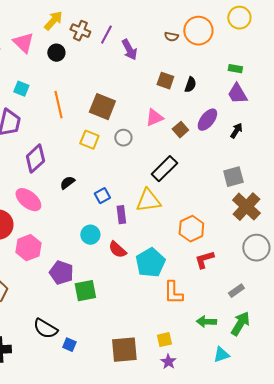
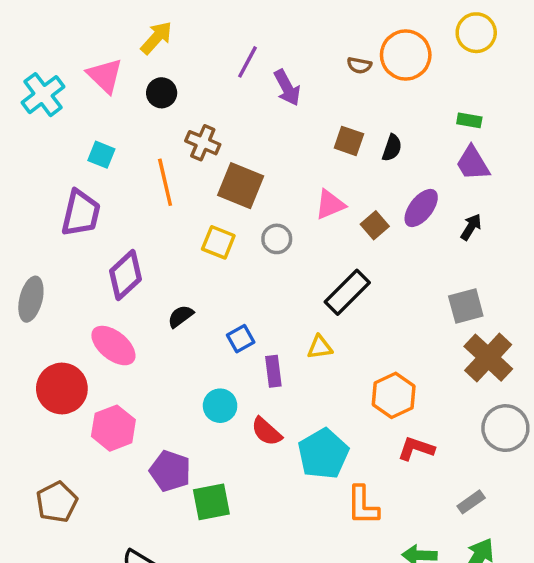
brown cross: (80, 31) -> (203, 143), moved
yellow triangle: (148, 201) -> (320, 347), size x0.6
red L-shape: (204, 260) -> (416, 449), turned 35

